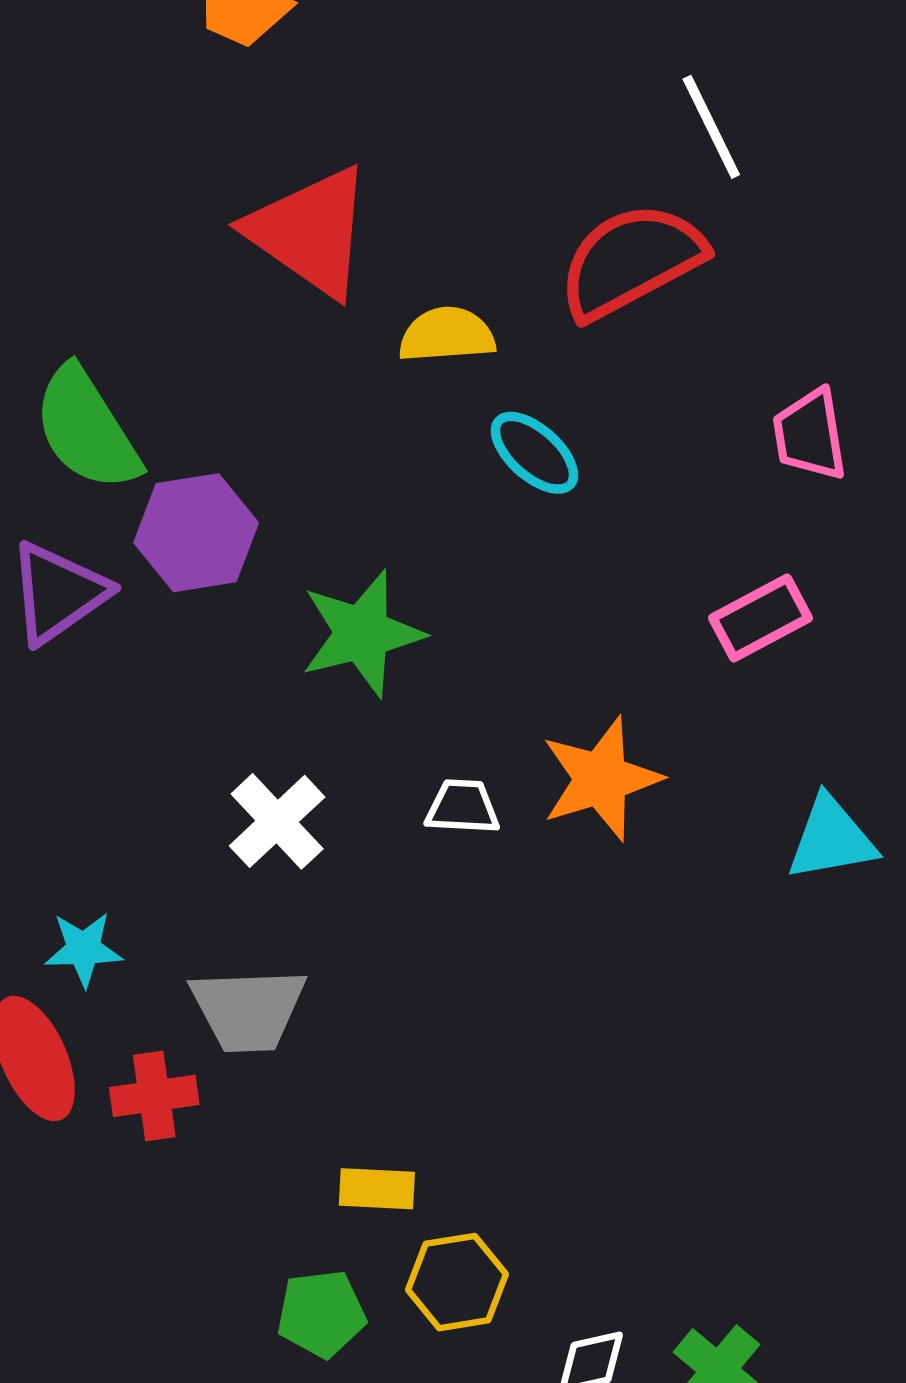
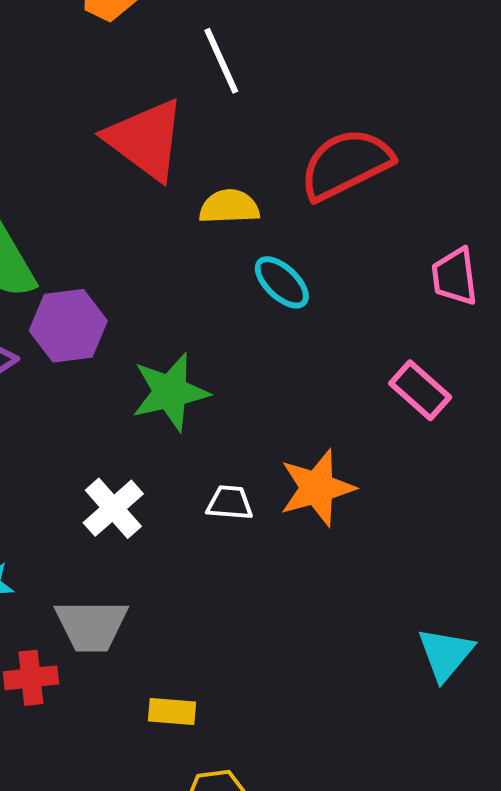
white line: (711, 127) -> (221, 61), moved
pink rectangle: (761, 618) -> (420, 390), turned 68
cyan triangle: (831, 839) -> (446, 654), moved, turned -42
yellow rectangle: (377, 1189) -> (172, 711), moved

